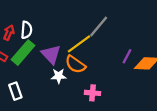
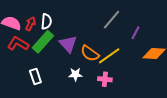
yellow line: (79, 44) -> (109, 56), moved
purple line: (127, 56) -> (135, 33), moved
white star: (59, 76) -> (75, 74), moved

